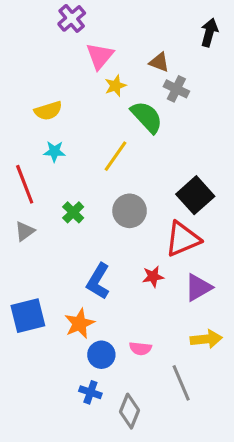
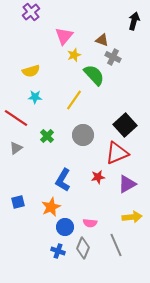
purple cross: (72, 18) -> (31, 12), moved
red line: (25, 184) -> (16, 118), turned -35
blue square: (28, 316) -> (18, 202), size x0.6
gray diamond: (130, 411) -> (83, 248), moved

